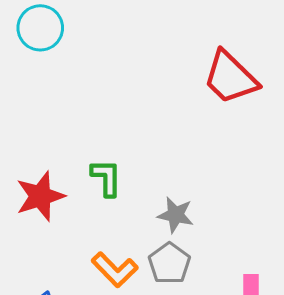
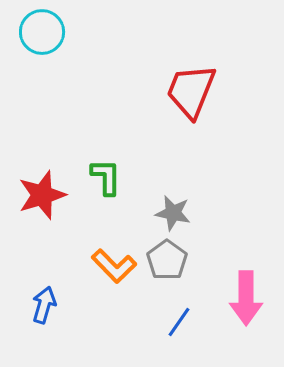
red trapezoid: (230, 77) -> (191, 91), moved, turned 68

